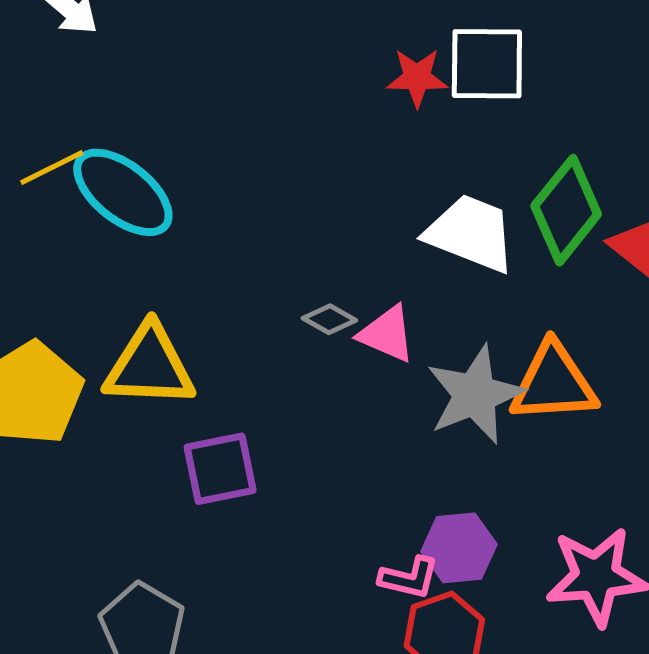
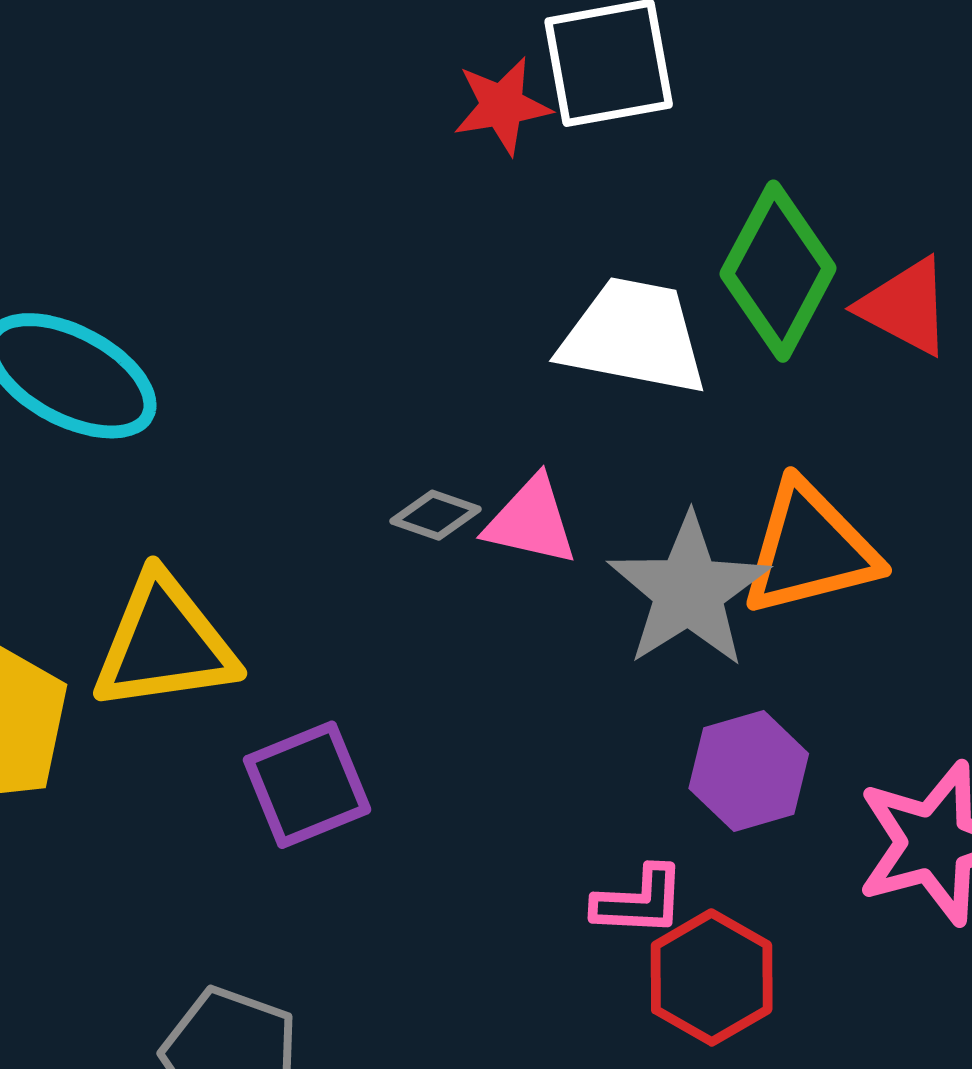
purple hexagon: (459, 548) -> (749, 771), moved

